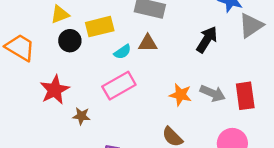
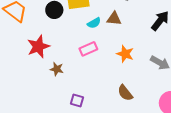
pink rectangle: (119, 86) -> (88, 49), size x0.7
orange star: (180, 95) -> (125, 54), moved

